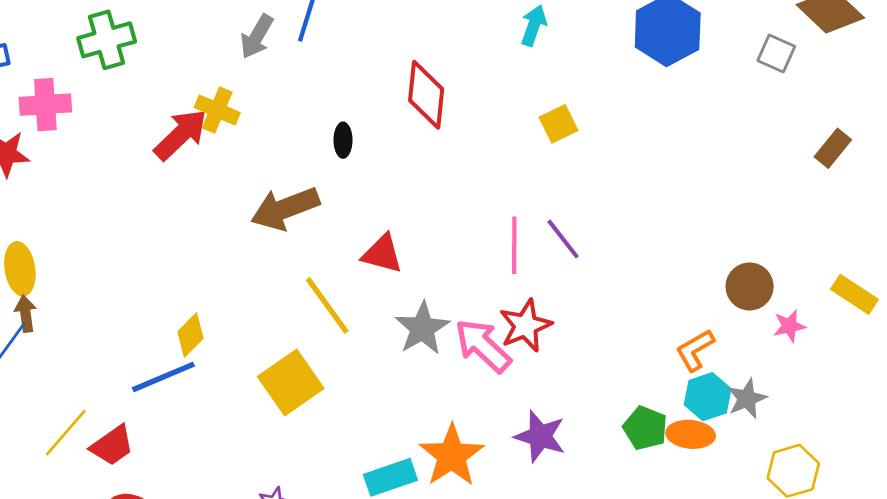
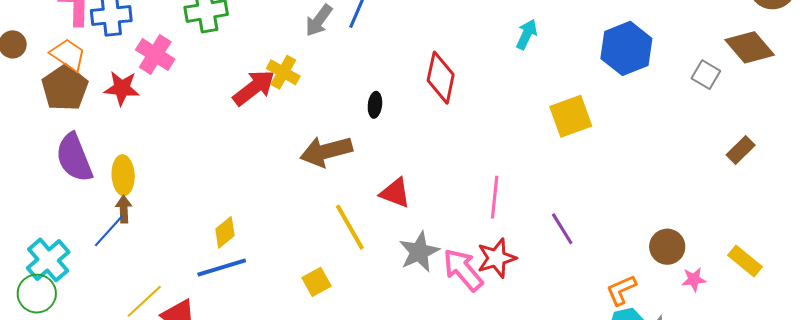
pink cross: (45, 105) -> (155, 54), turned 30
yellow square: (559, 124) -> (571, 116), moved, size x1.5
purple line: (563, 239) -> (562, 229), moved
yellow diamond: (190, 335) -> (225, 232), moved
yellow square: (291, 383) -> (317, 282), size x0.6

